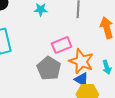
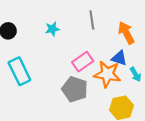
blue triangle: (82, 79) -> (119, 58), moved

